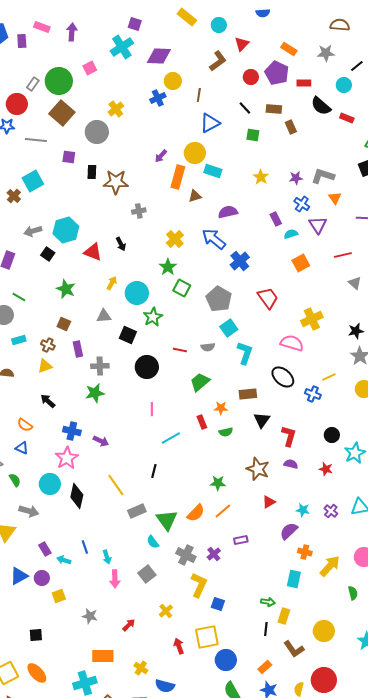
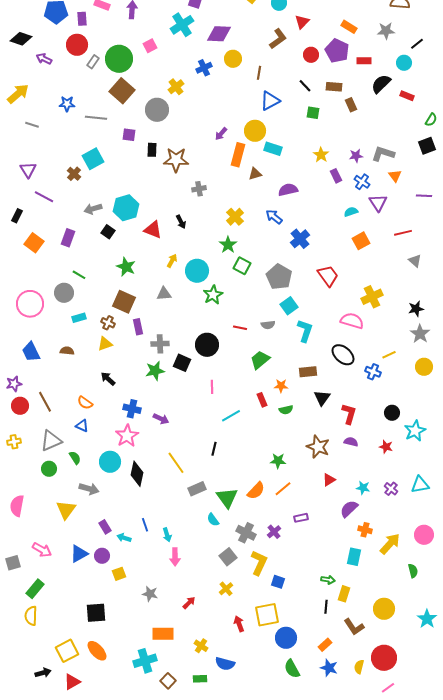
blue cross: (158, 98) -> (204, 68), moved
red circle: (17, 104) -> (77, 45), moved
black semicircle: (321, 106) -> (381, 84), turned 95
purple rectangle: (276, 219) -> (336, 176), moved
blue arrow: (214, 239) -> (274, 217), size x0.7
brown square: (64, 324) -> (124, 302), size x1.6
black square: (128, 335) -> (182, 363), moved
gray square: (147, 574) -> (228, 557), moved
black square: (36, 635) -> (96, 613), size x1.5

